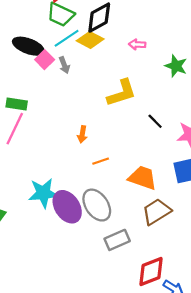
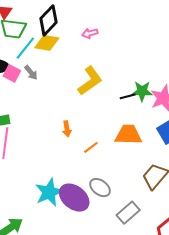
green star: (176, 66) -> (142, 91), moved
black line: (155, 121) -> (128, 96), turned -42
orange trapezoid: (143, 178) -> (128, 135), moved
gray ellipse: (97, 205) -> (100, 188), size x0.7

